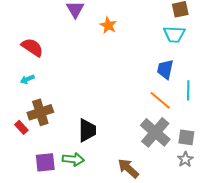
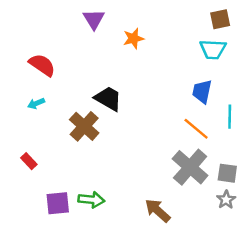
orange star: (108, 25) -> (134, 38), turned 30
brown cross: (40, 112) -> (84, 126), moved, turned -30
black trapezoid: (87, 130) -> (108, 99), moved, turned -60

